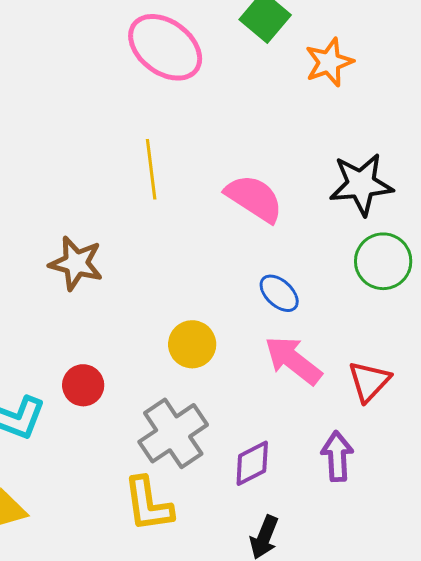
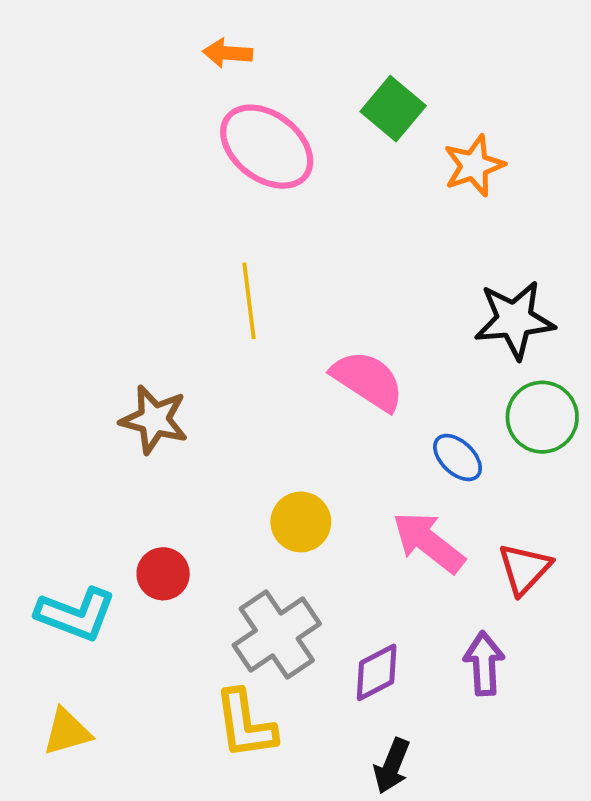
pink semicircle: (254, 198) -> (368, 380), moved
blue ellipse: (279, 293) -> (458, 458), moved

